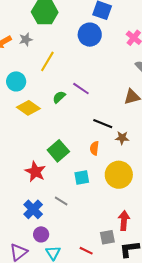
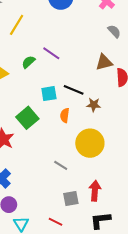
cyan square: (82, 177) -> (49, 94), moved
gray line: (61, 201) -> (61, 165), moved
gray square: (107, 237) -> (71, 198), moved

